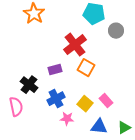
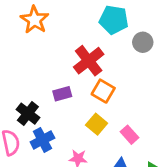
blue cross: (56, 99) -> (42, 140), moved
yellow square: (85, 104) -> (97, 124), moved

